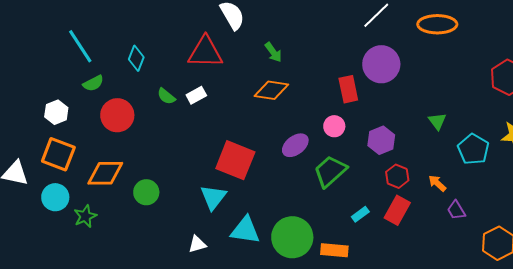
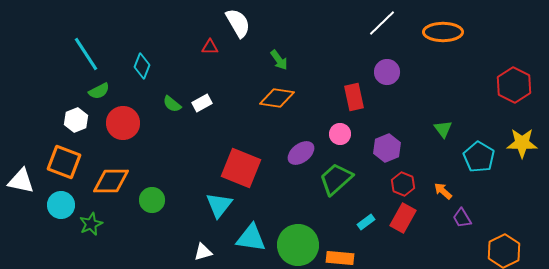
red triangle: (205, 52) -> (210, 47), moved, size x0.5
purple circle: (381, 64) -> (387, 72), size x0.7
white hexagon: (56, 112) -> (76, 120), moved

